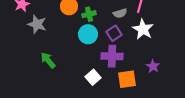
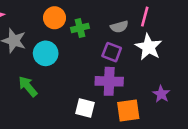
purple square: (114, 33) -> (112, 52), turned -35
cyan circle: (88, 34) -> (46, 53), moved
white square: (93, 77) -> (85, 108), turned -35

